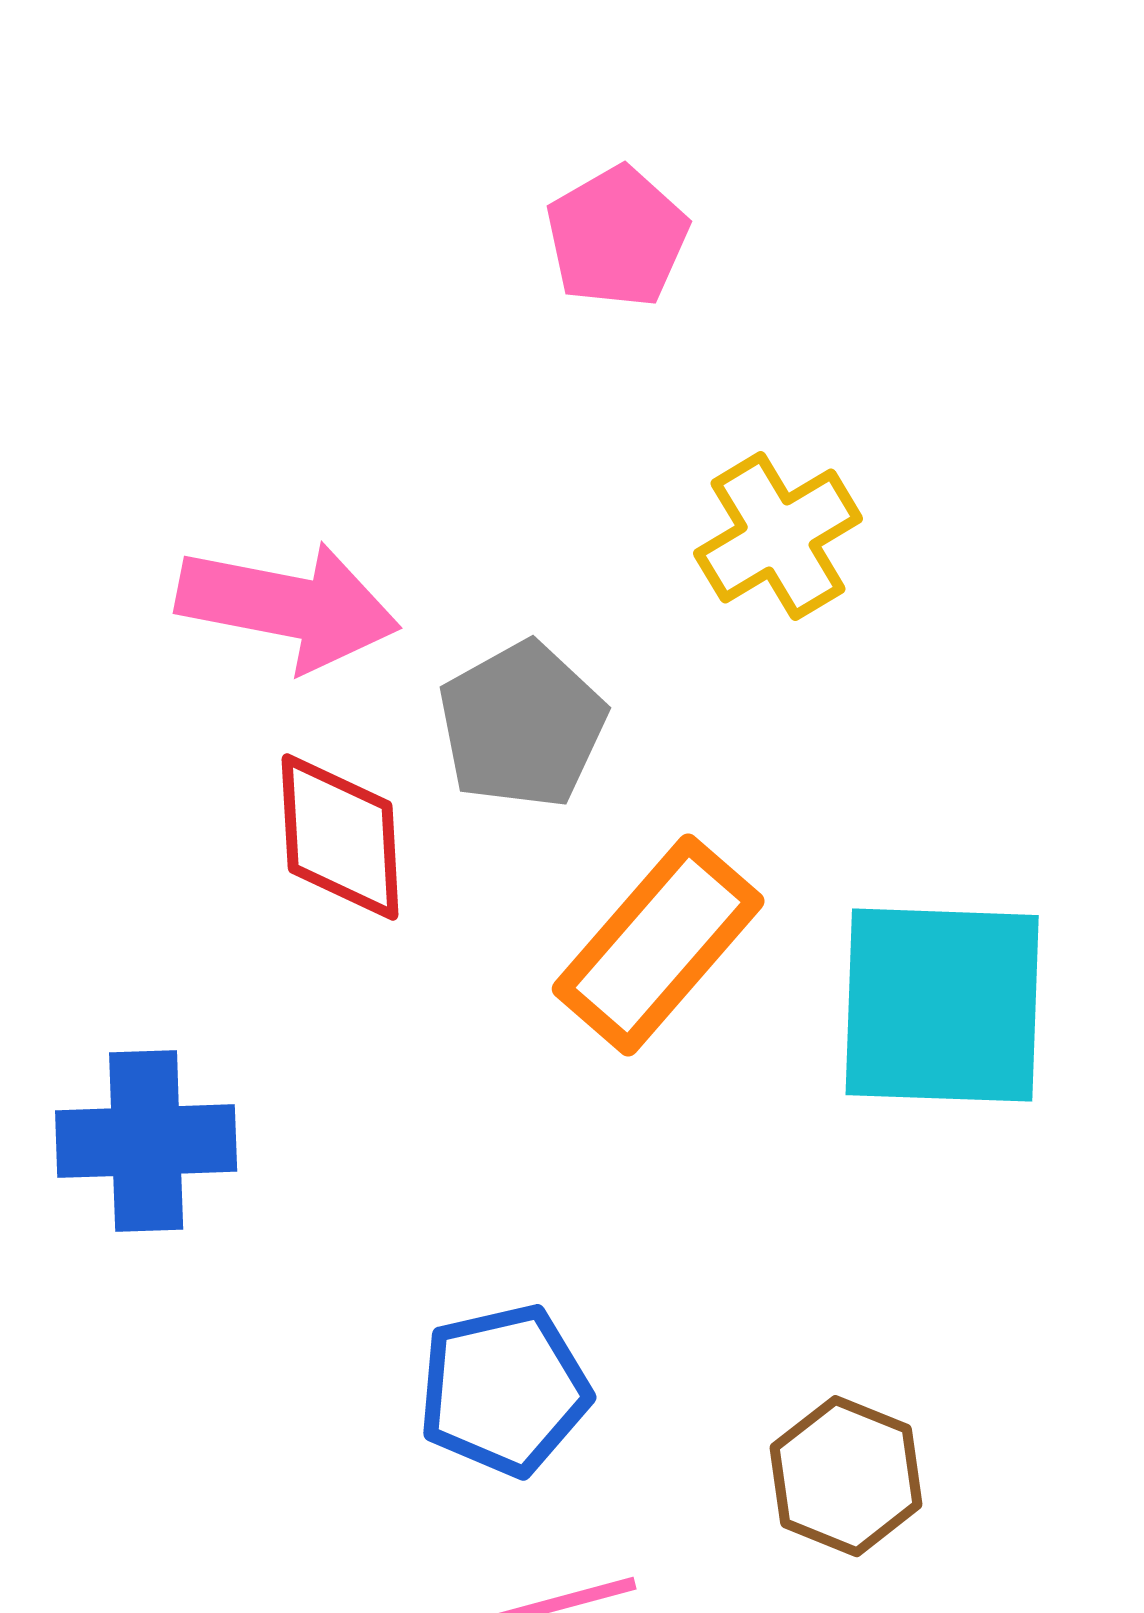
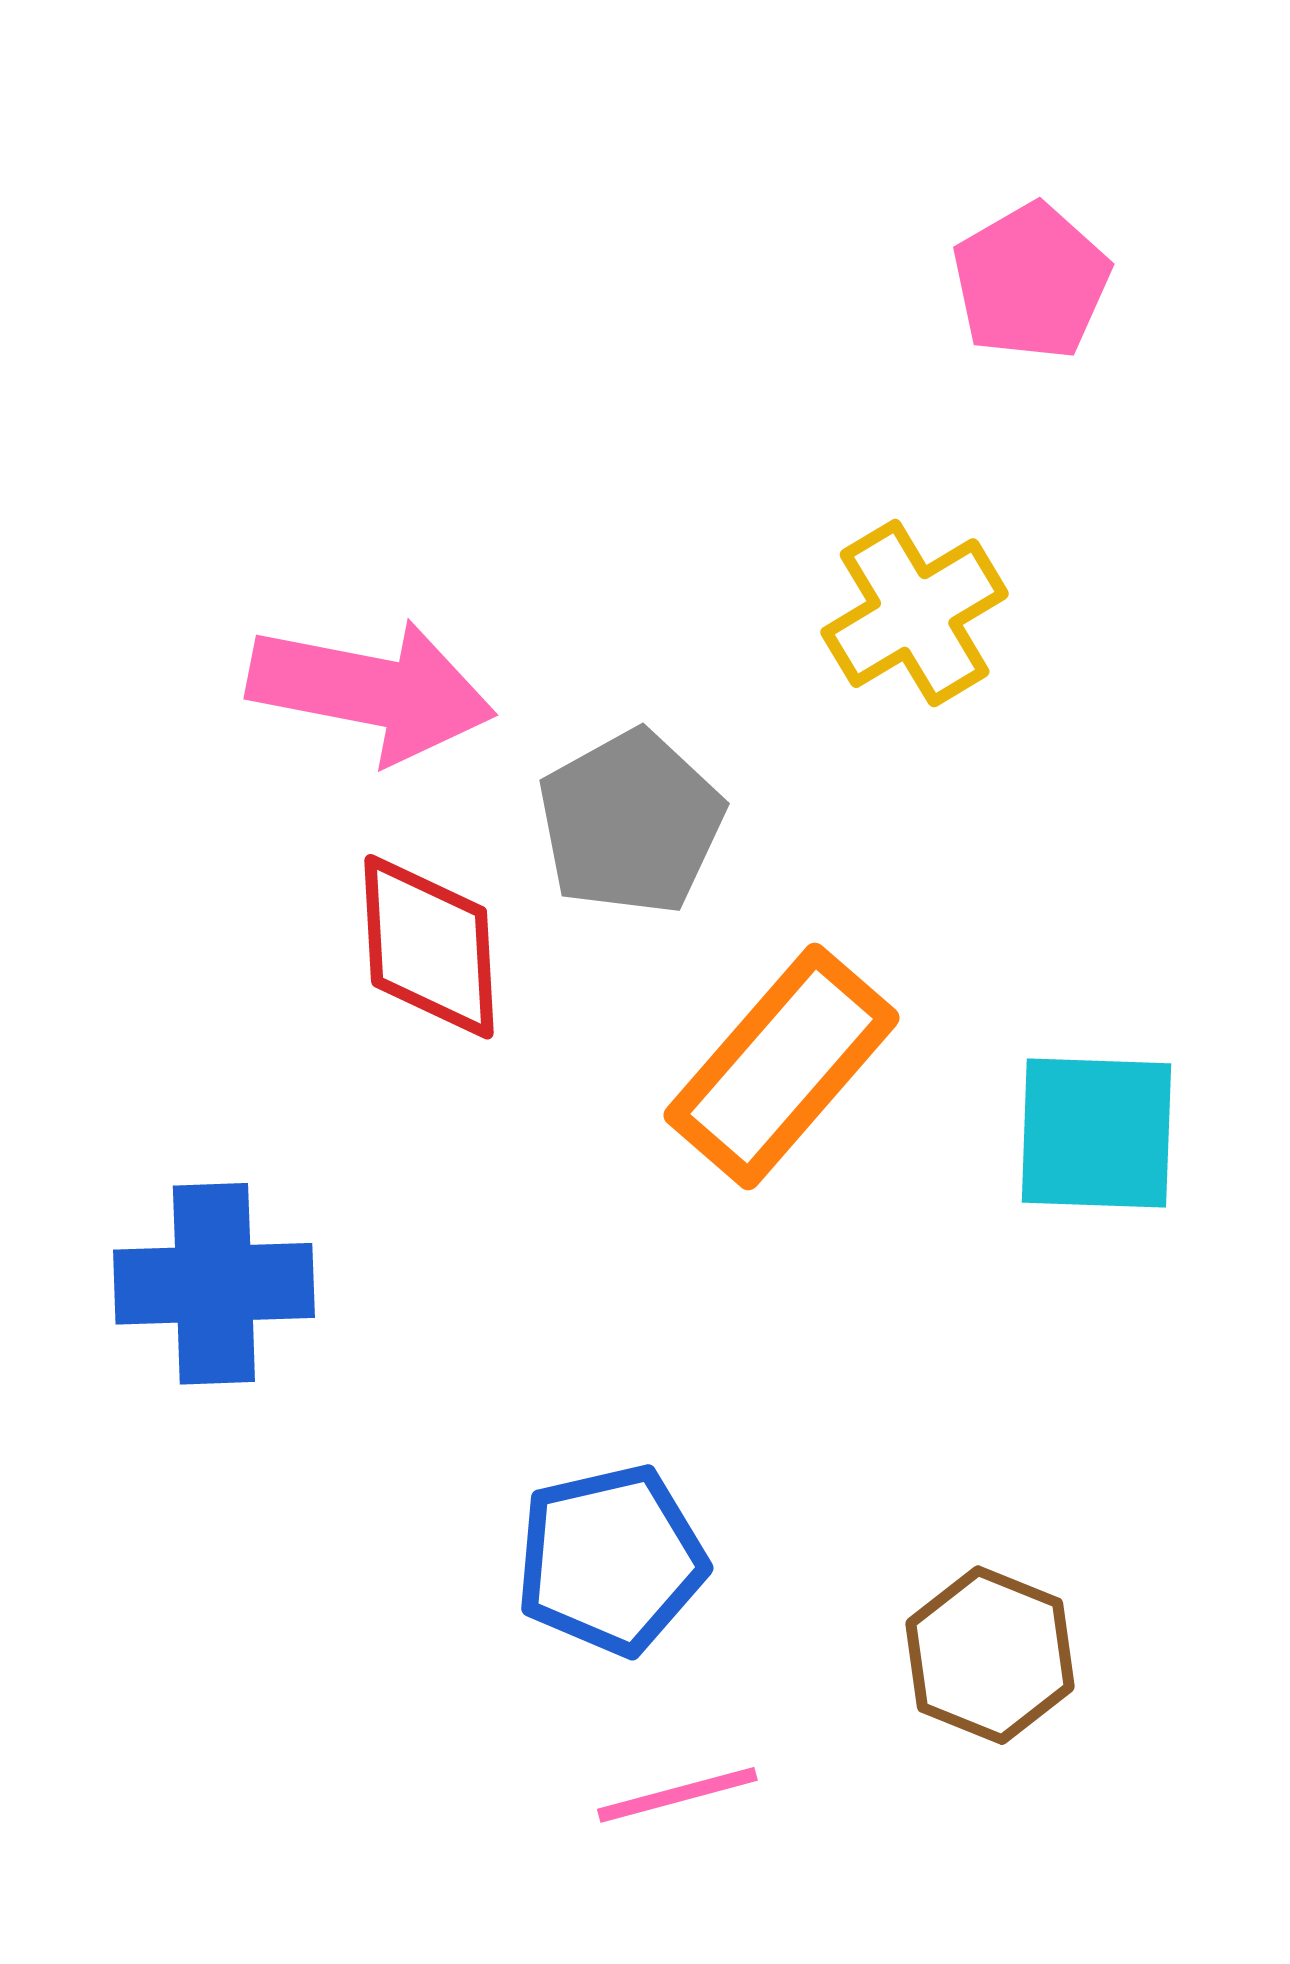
pink pentagon: (617, 237) -> (1031, 282), moved
cyan square: (942, 1005) -> (1096, 1133), size x0.7

